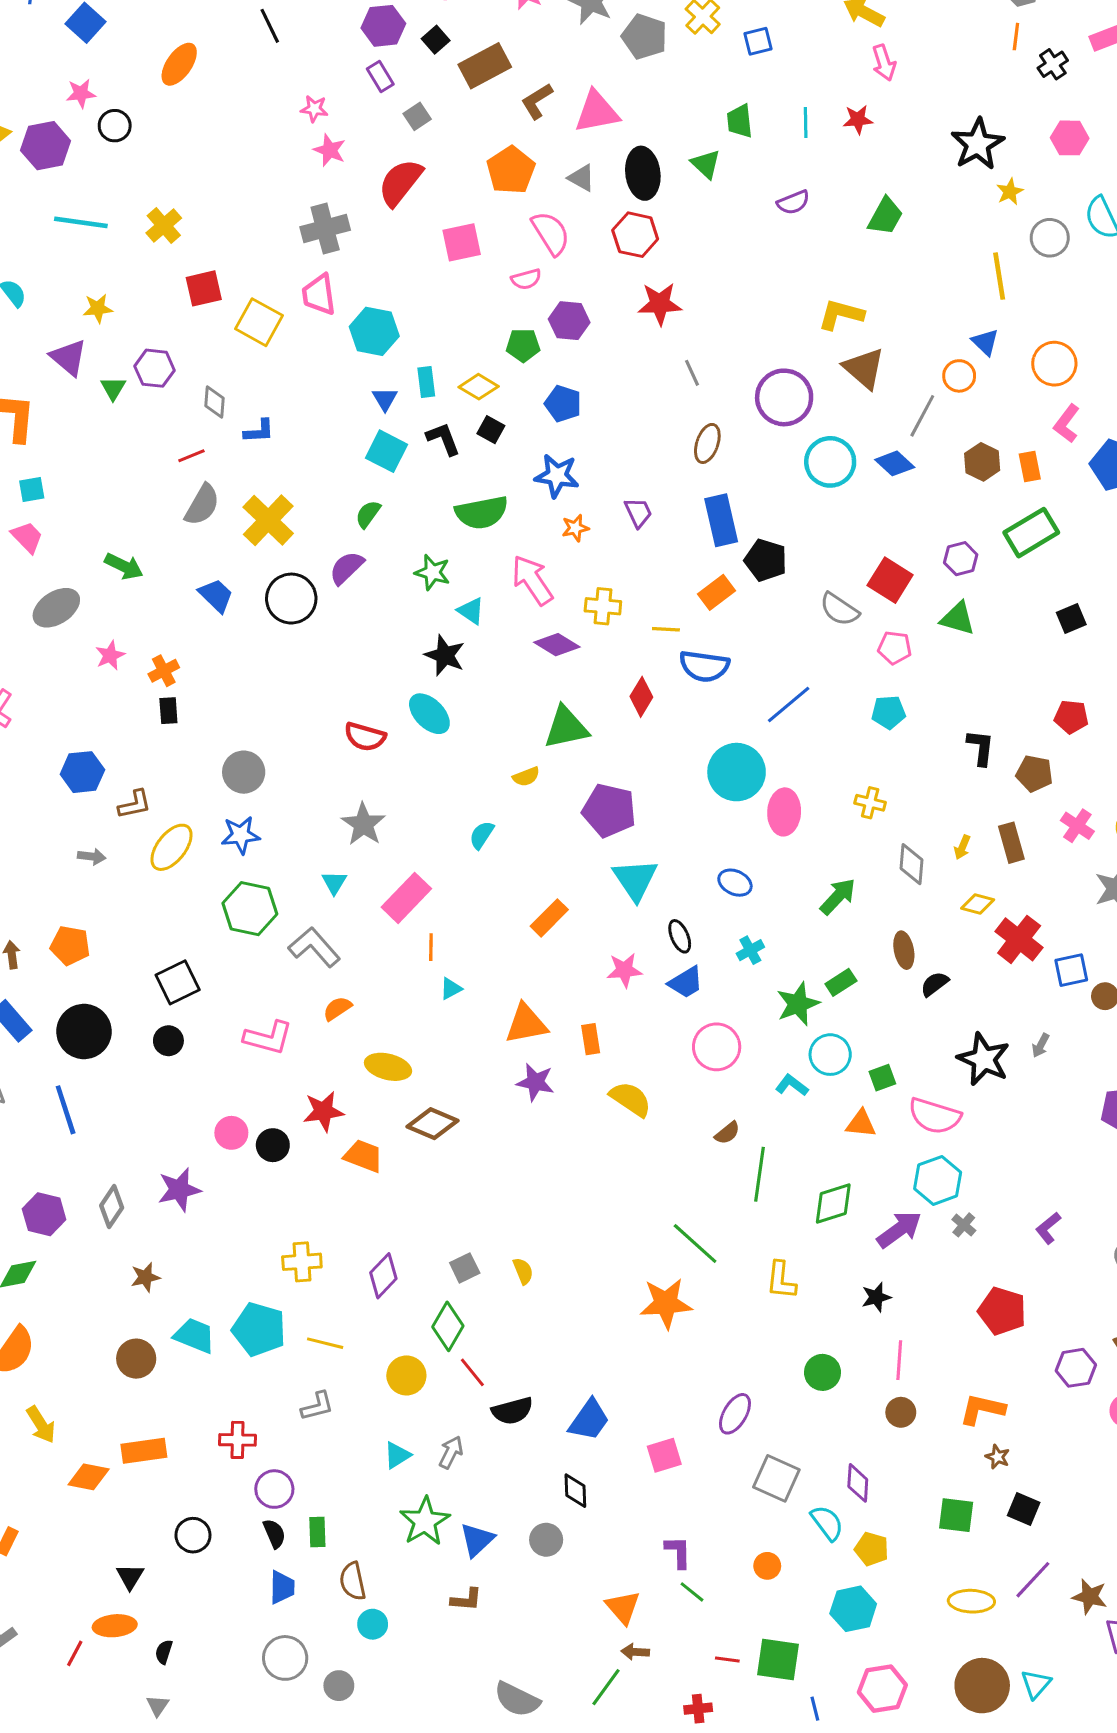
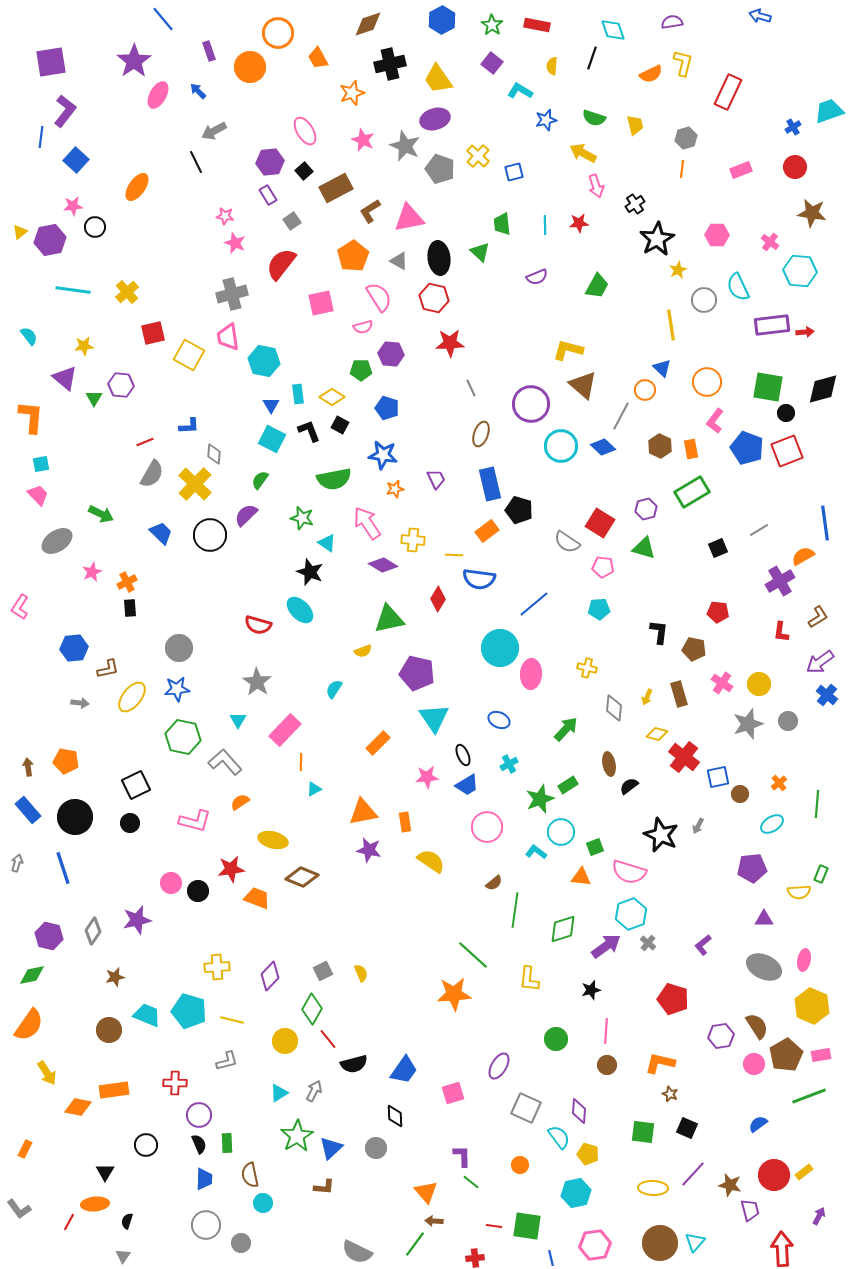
black cross: (1053, 64) -> (635, 204), moved
gray diamond: (214, 402) -> (214, 454), moved

